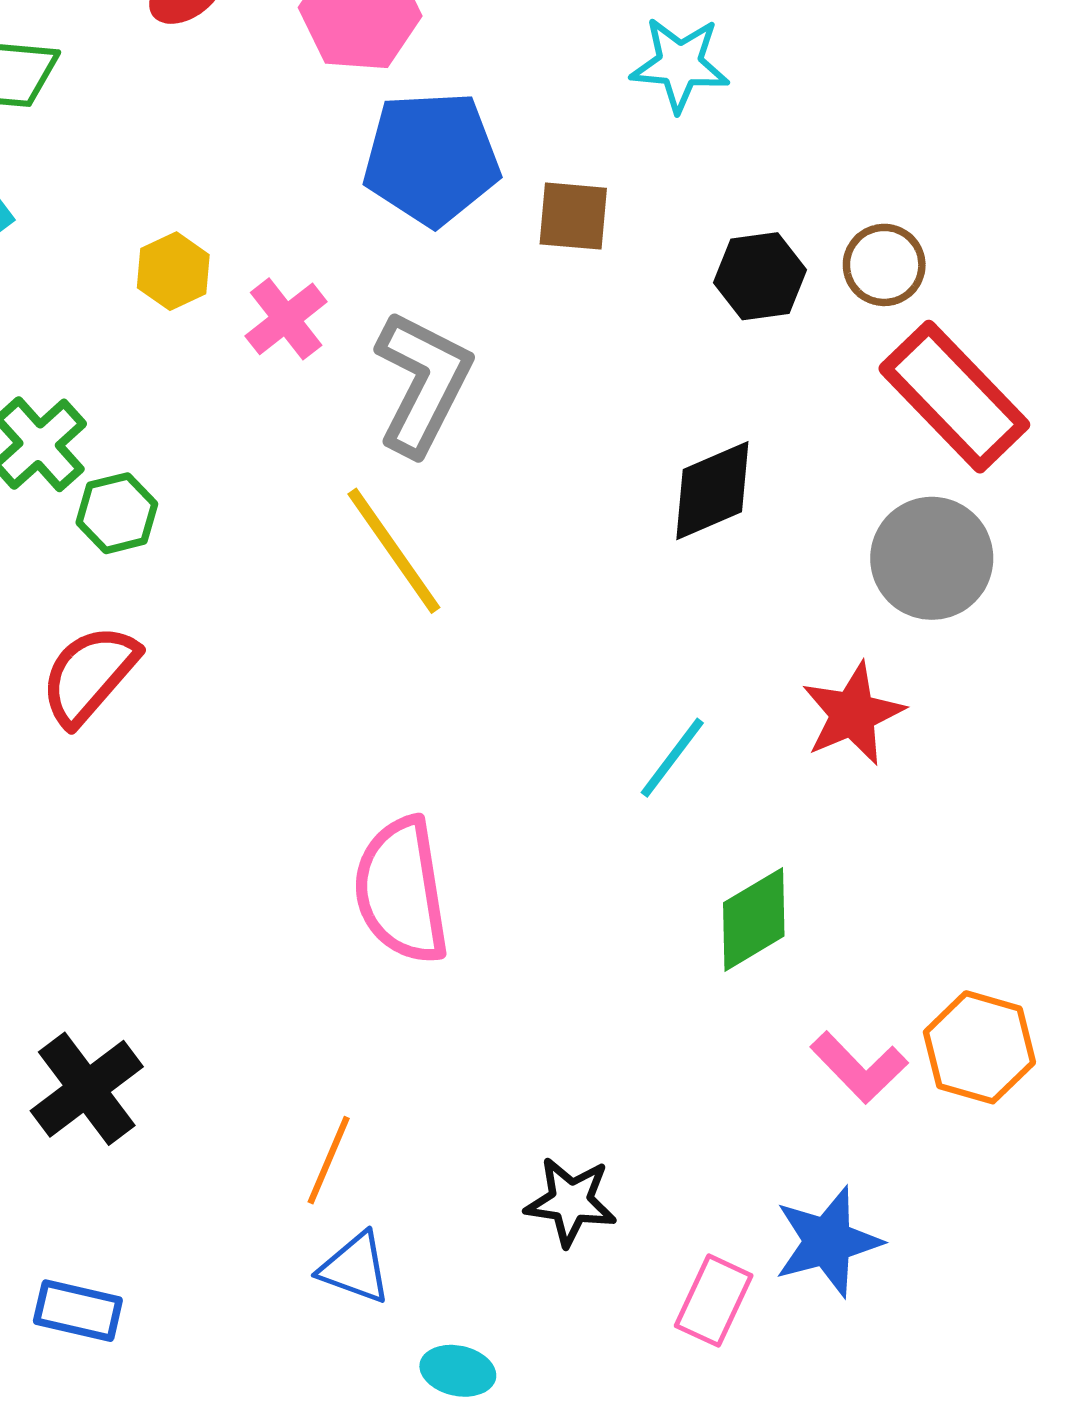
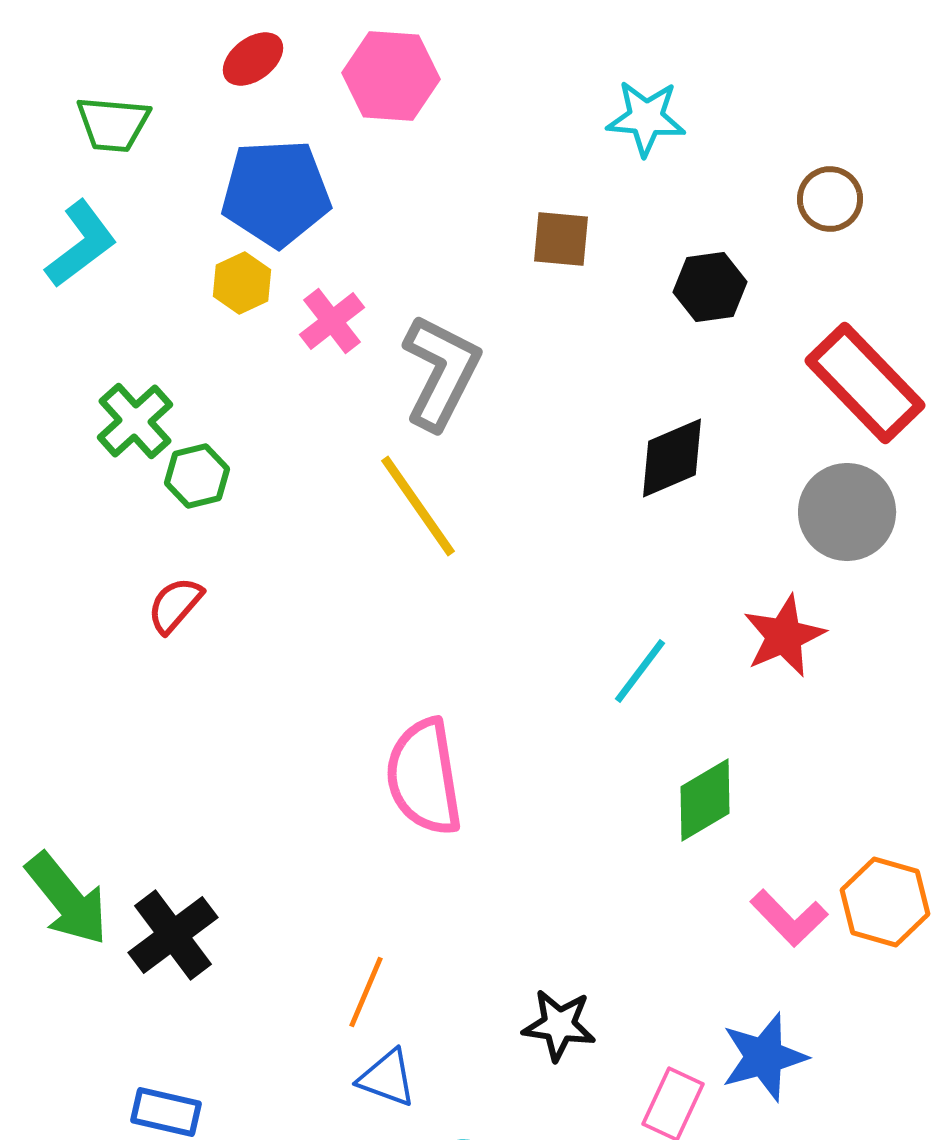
blue pentagon: (432, 158) -> (276, 193), moved
brown circle: (884, 265) -> (830, 199), moved
red semicircle: (89, 675) -> (175, 605), size x0.7

